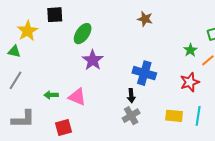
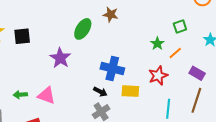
black square: (55, 15) -> (22, 36), moved
green ellipse: (83, 34) -> (83, 29), moved
black arrow: (131, 96) -> (100, 92), turned -56
yellow rectangle: (174, 116) -> (130, 91), moved

